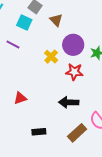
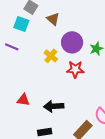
red triangle: (20, 98) -> (23, 100), turned 32
black arrow: (69, 102) -> (54, 106), moved

